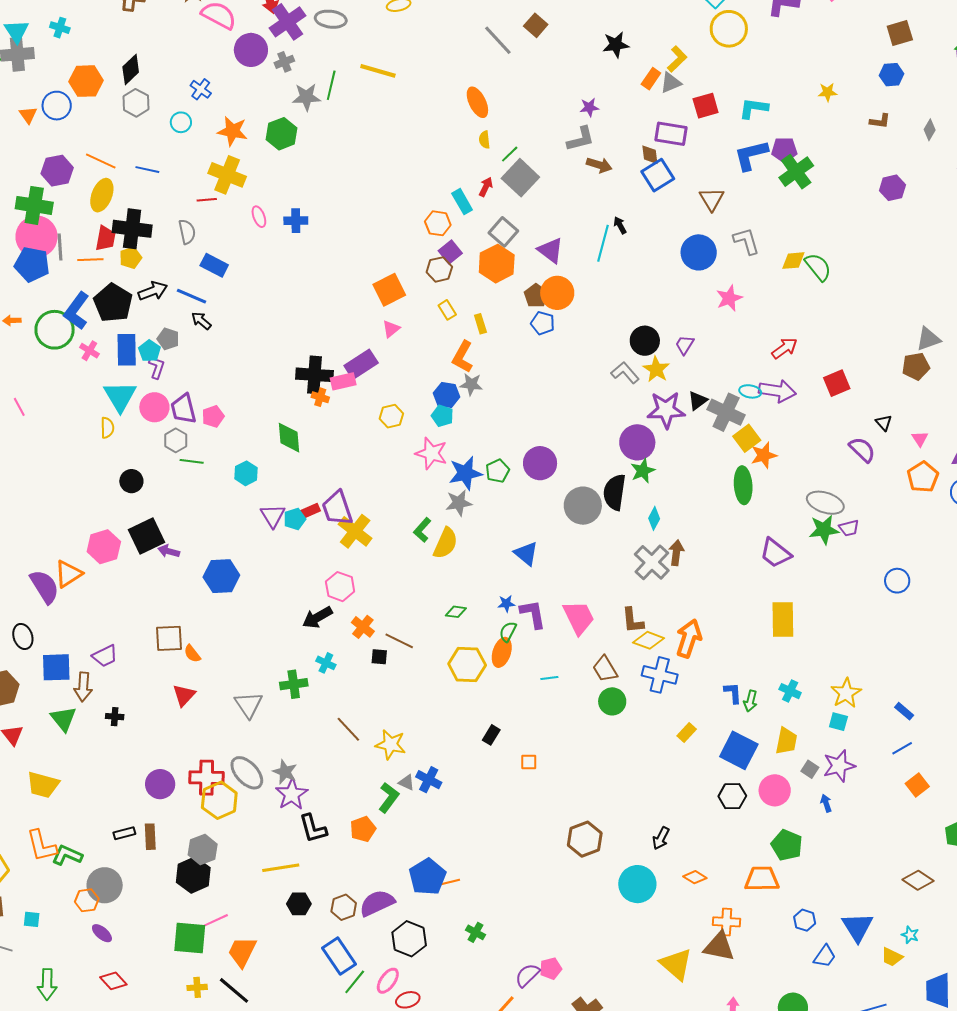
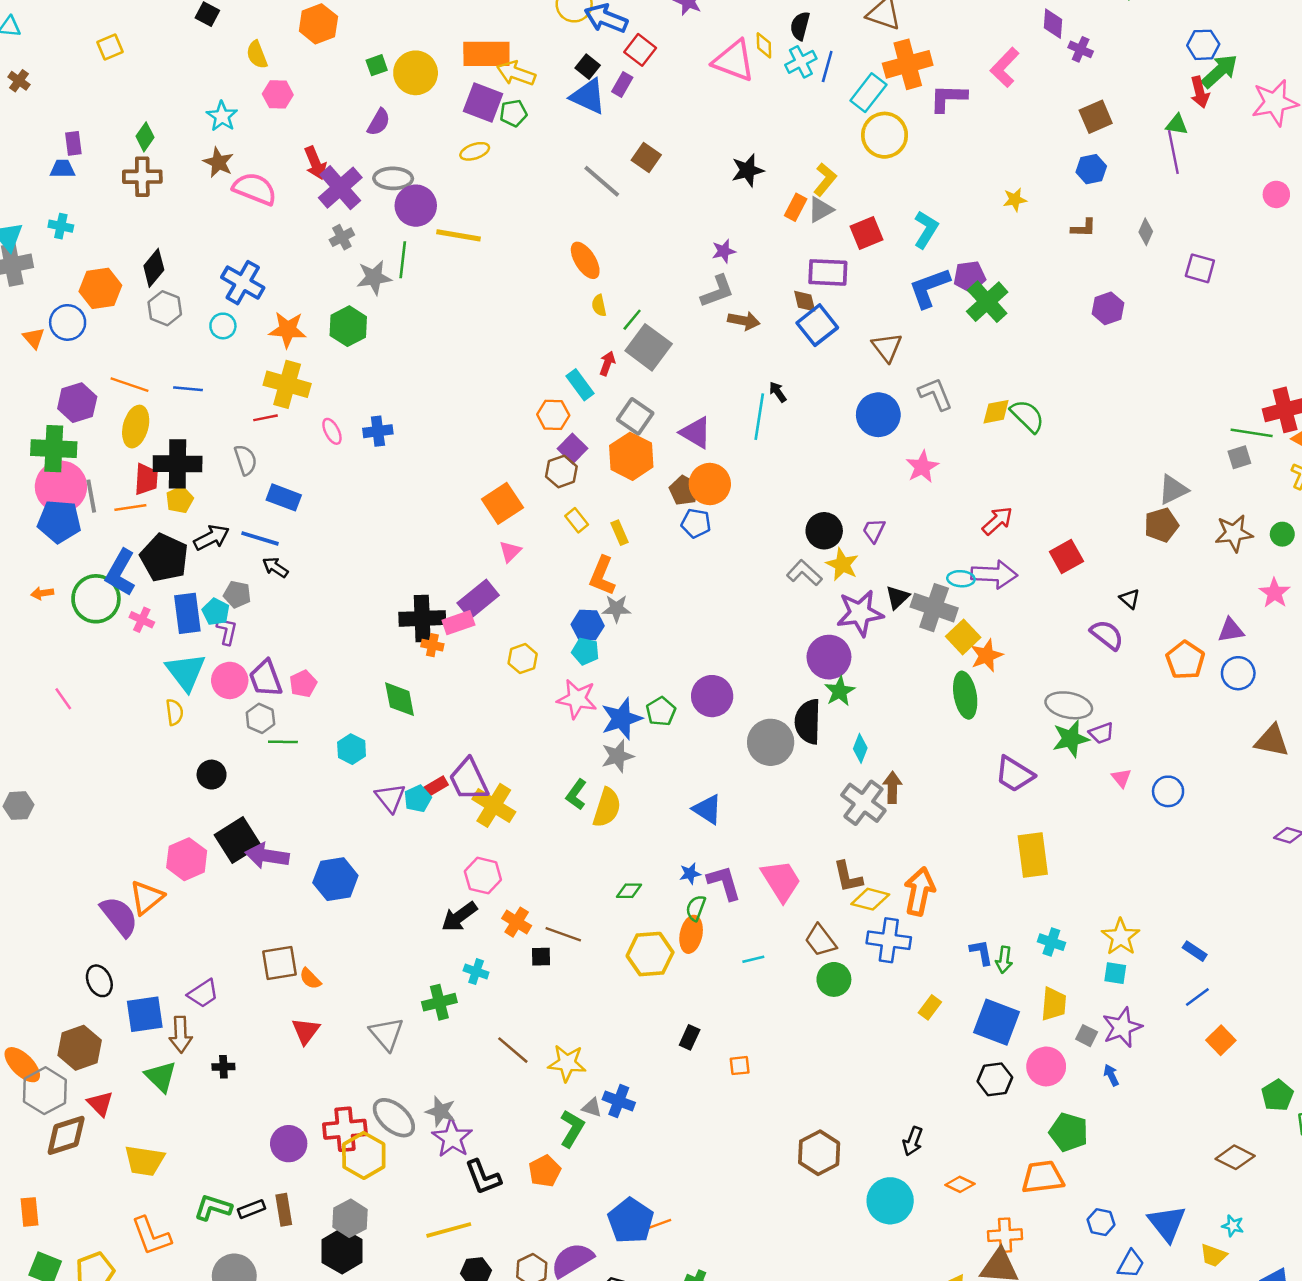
purple circle: (251, 50) -> (416, 206), moved
blue cross: (201, 89) -> (243, 283), size x1.6
cyan L-shape: (754, 108) -> (926, 230), turned 120
pink triangle: (920, 439) -> (1121, 778), moved
purple arrow: (169, 551) -> (267, 856), size x1.6
green L-shape: (67, 855) -> (213, 1208), moved

